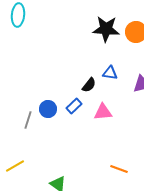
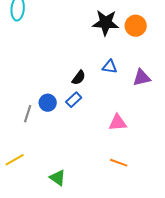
black semicircle: (89, 85) -> (79, 78), moved
pink triangle: (103, 112) -> (118, 123), moved

